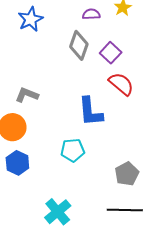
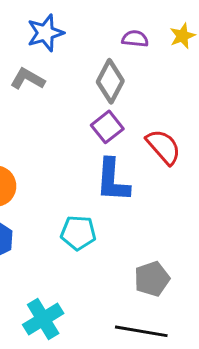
purple square: (111, 53) -> (107, 127), moved
gray L-shape: (27, 95) -> (28, 79), moved

